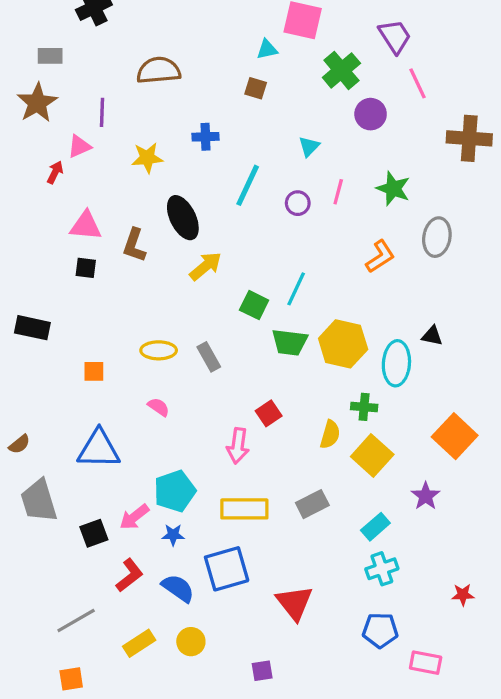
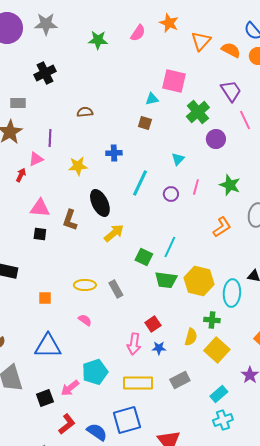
brown semicircle: (159, 70) -> (85, 112), size x0.6
blue star: (173, 535) -> (159, 348), moved

